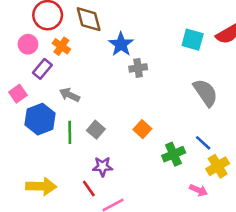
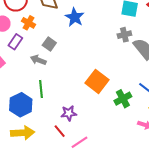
gray cross: (138, 68) -> (124, 35), moved
blue hexagon: (40, 119) -> (21, 105), moved
orange square: (142, 129) -> (97, 81), size x1.6
gray square: (96, 130) -> (49, 44), moved

